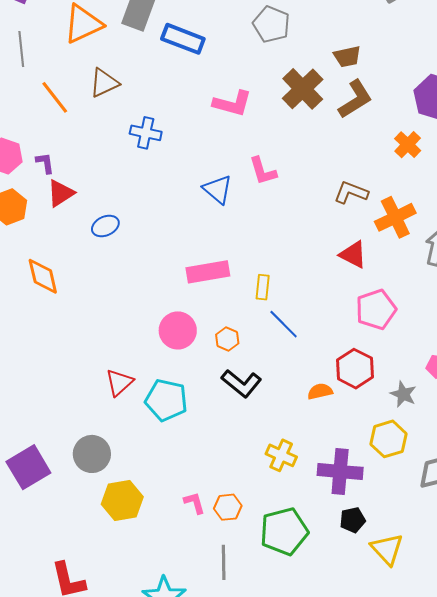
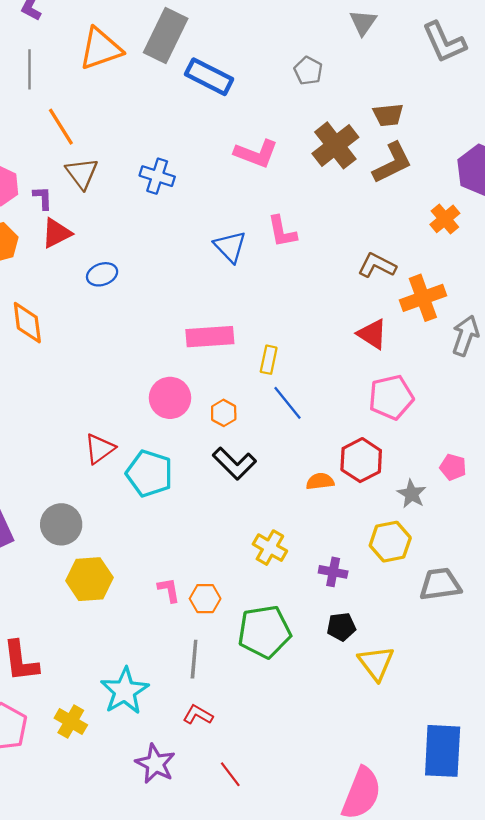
gray pentagon: (271, 24) -> (308, 71), size x0.7
brown triangle: (104, 83) -> (82, 173), moved, turned -48
purple cross: (340, 471) -> (333, 572), size x0.6

